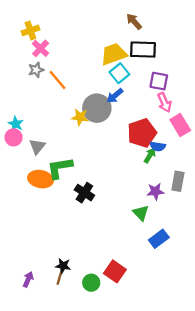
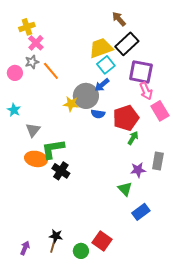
black rectangle: (143, 50) -> (127, 44), turned -45
purple square: (159, 81) -> (141, 72), size x1.4
pink circle: (14, 137) -> (15, 73), moved
blue semicircle: (158, 146) -> (98, 114), moved
black cross: (84, 193) -> (61, 171), moved

